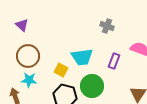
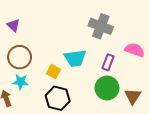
gray cross: (107, 26) -> (101, 26), size x1.6
green circle: (92, 86) -> (107, 88), moved

